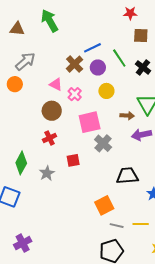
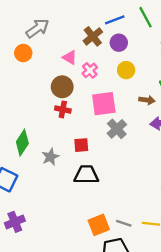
green line: (119, 58) -> (145, 17), moved
red cross: (50, 138) -> (63, 109), moved, turned 32
black trapezoid: (127, 176) -> (86, 175), moved
orange square: (104, 205) -> (99, 225), moved
purple cross: (23, 243) -> (15, 222), moved

